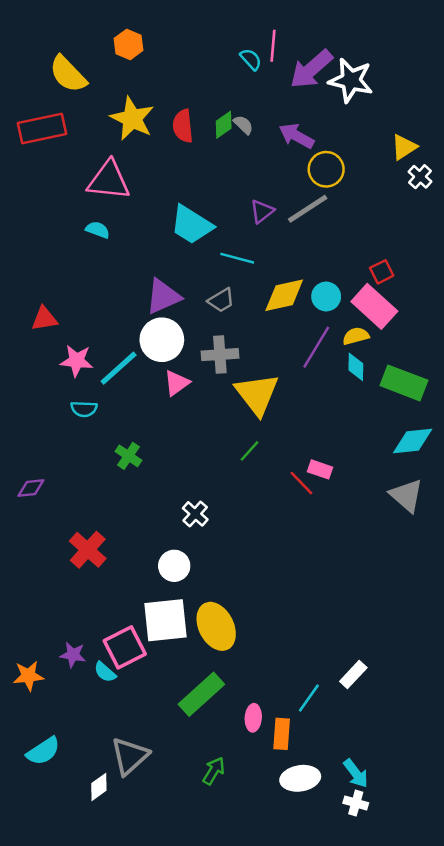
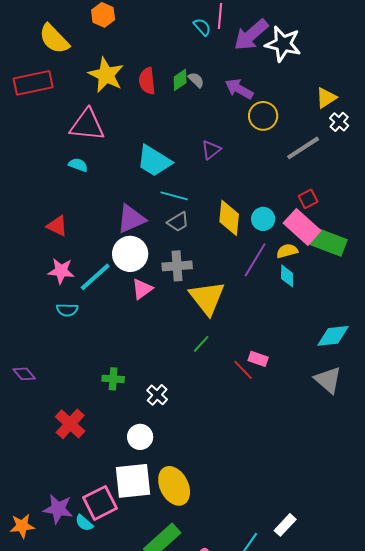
gray line: (308, 209) -> (303, 148), moved
cyan line: (237, 258) -> (174, 196), moved
yellow diamond: (284, 295) -> (229, 218), turned -72
red triangle: (44, 319) -> (57, 226), moved, turned 35
green rectangle: (404, 383) -> (328, 242), moved
green cross: (128, 456) -> (113, 379), moved, turned -30
purple diamond: (31, 488) -> (24, 374), turned 55
purple star: (73, 655) -> (58, 509), size x1.4

